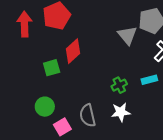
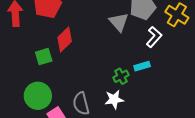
green cross: (119, 85) -> (121, 76), moved
green circle: (45, 107) -> (38, 96), size x1.4

